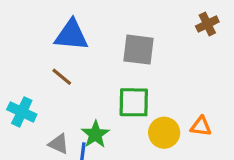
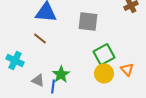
green square: (134, 102) -> (104, 54), moved, turned -30
orange triangle: (201, 126) -> (127, 69), turned 40

